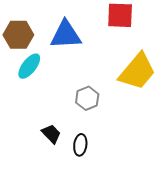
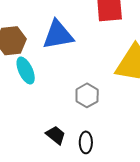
cyan ellipse: (29, 66) -> (26, 71), turned -56

